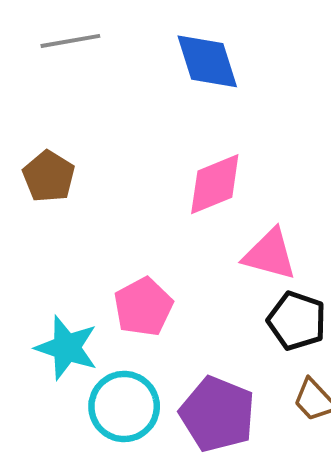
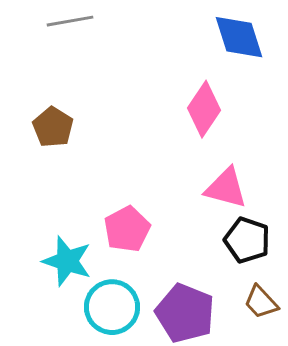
blue diamond: (207, 61) -> (239, 37), moved
pink diamond: (215, 184) -> (204, 109), moved, turned -34

